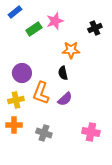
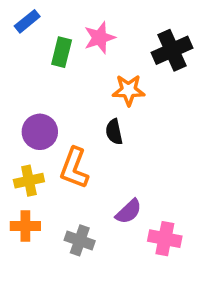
black cross: (95, 28) -> (172, 50), size x1.5
green rectangle: (34, 29) -> (62, 52), turned -42
purple semicircle: (65, 99) -> (129, 211), moved

